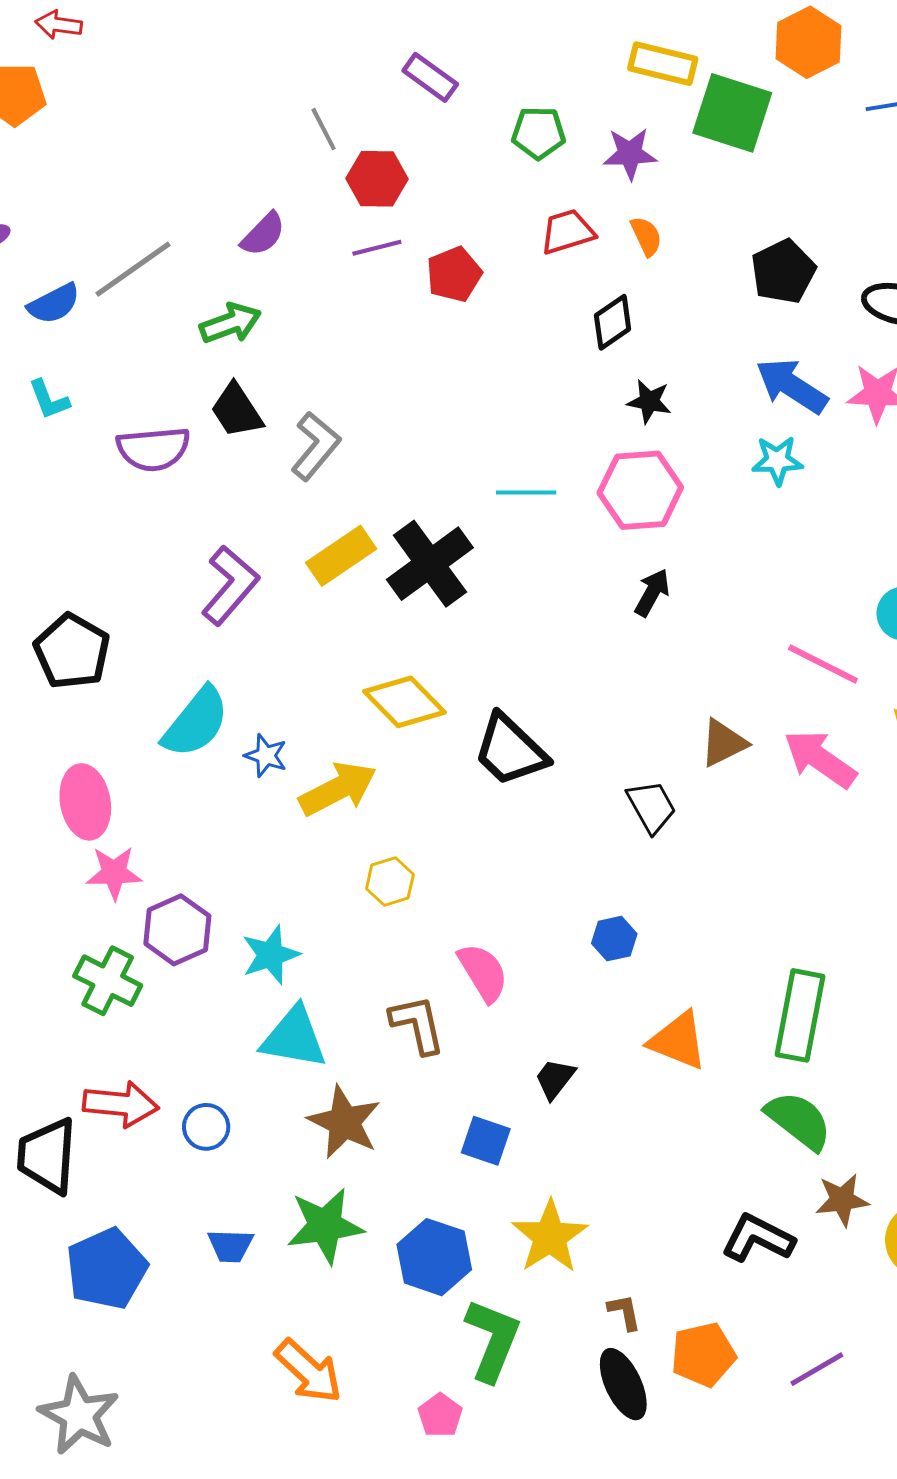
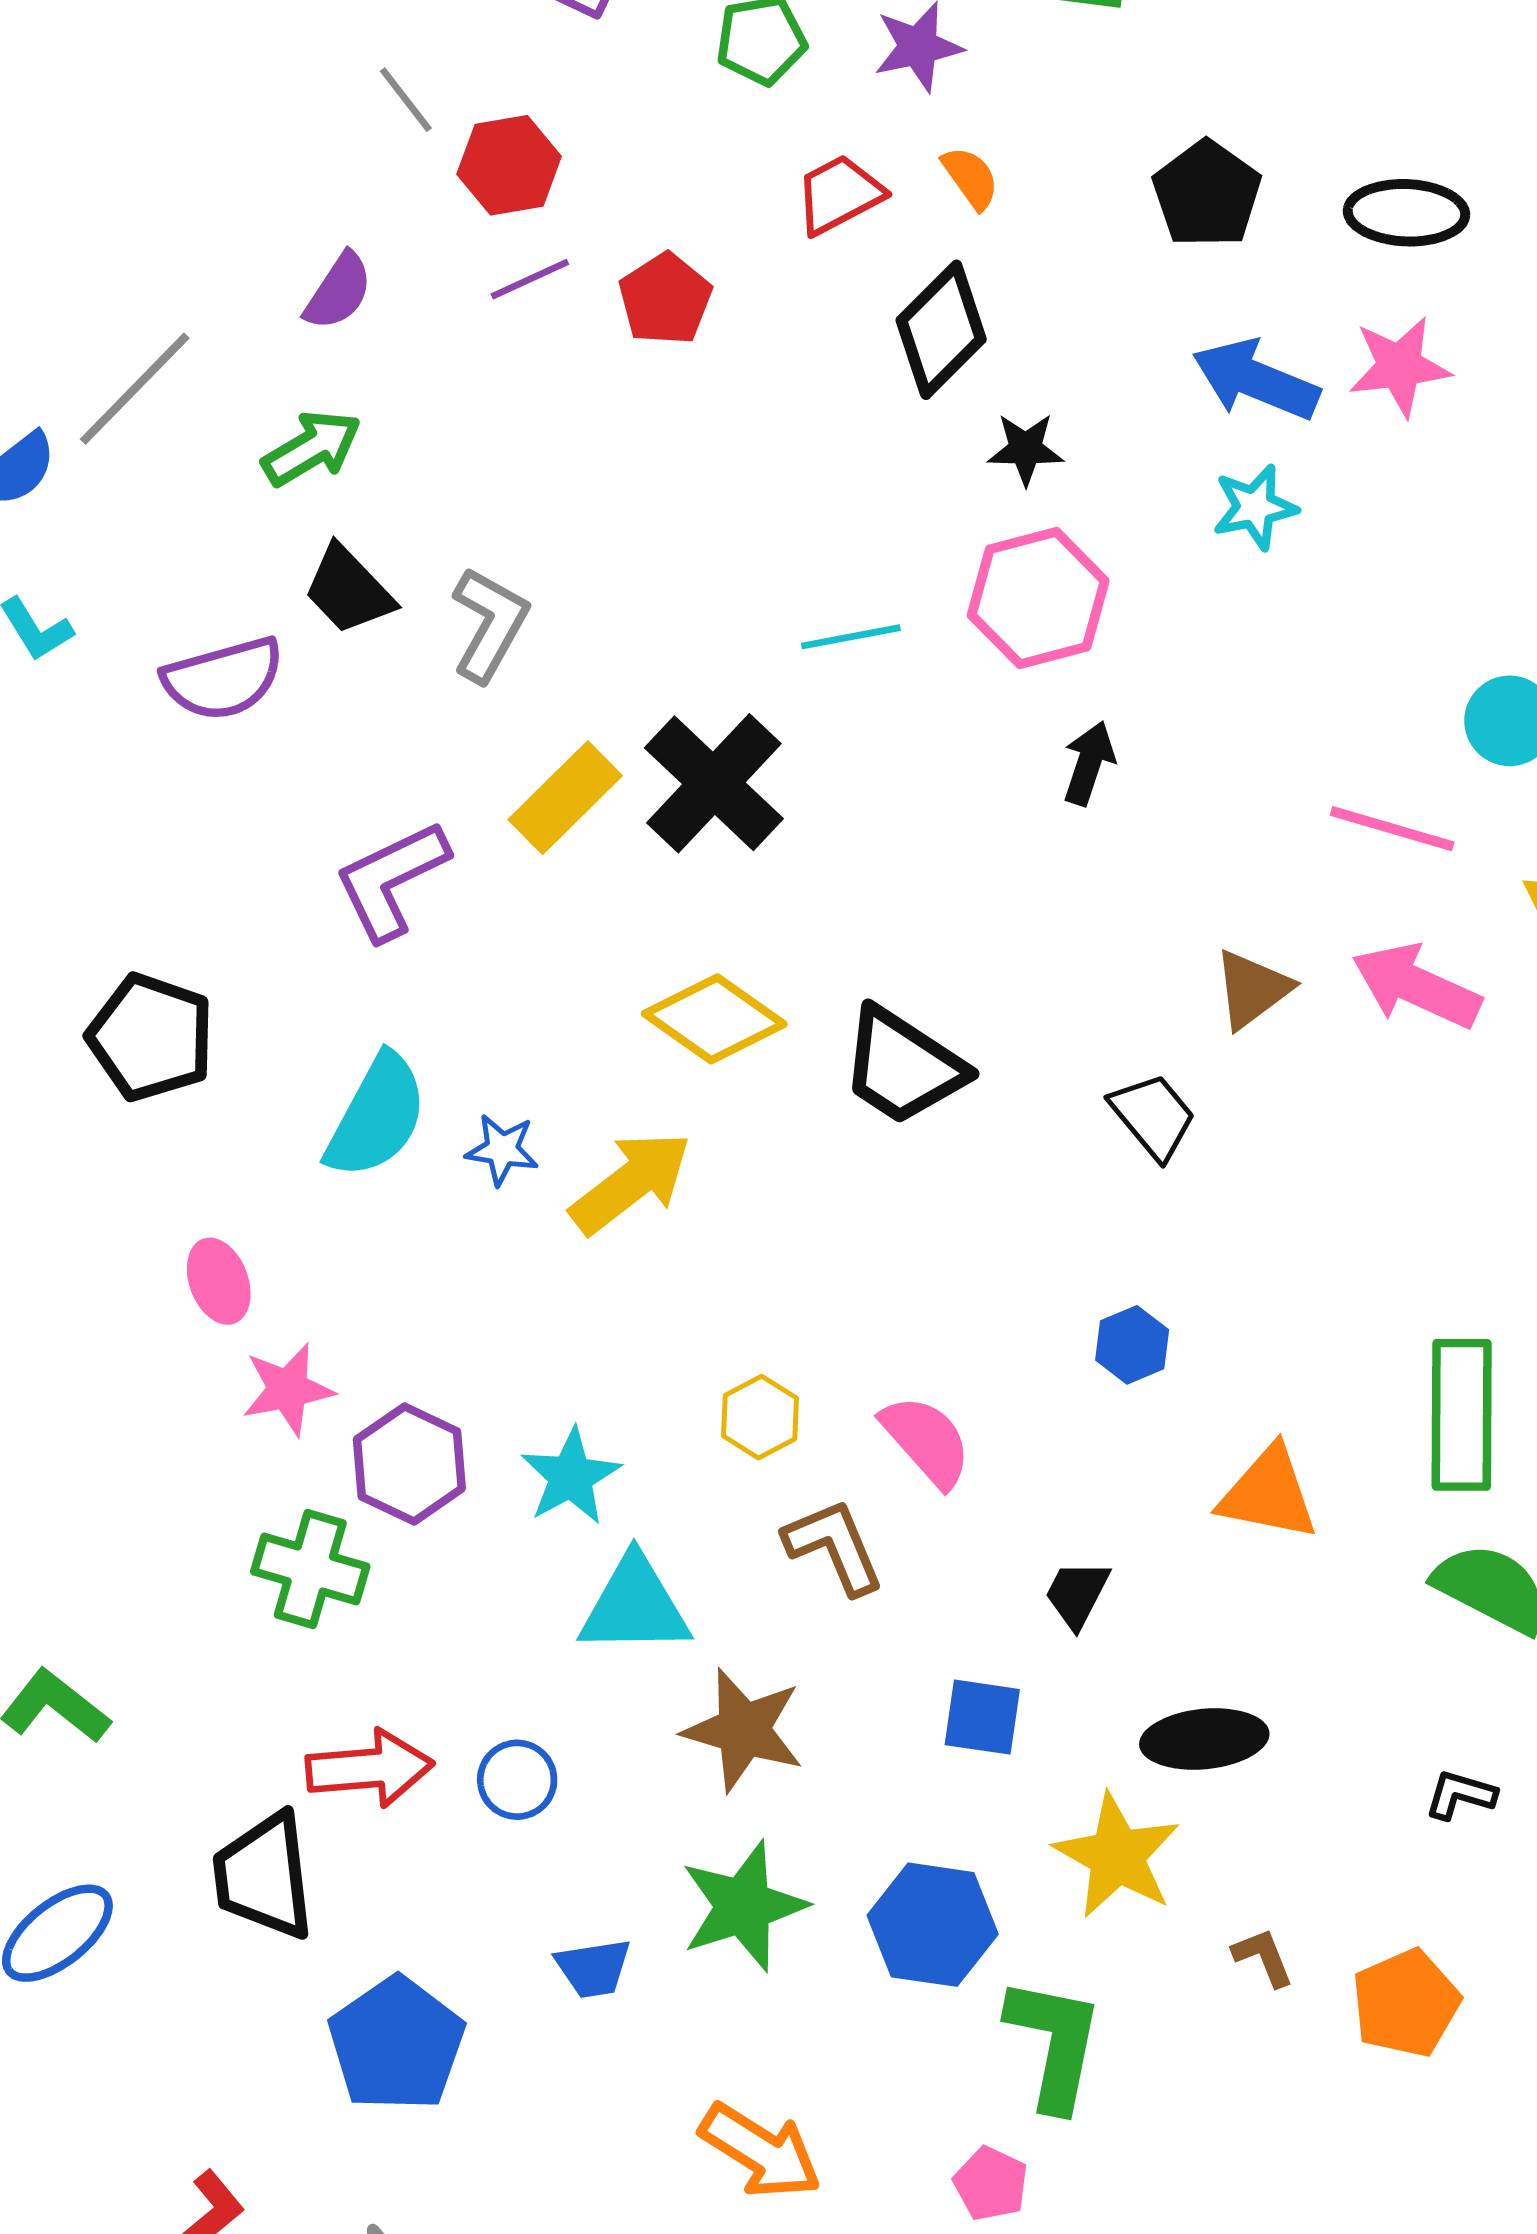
black diamond: (613, 322) -> (941, 330), size x1.4
purple L-shape: (230, 585) -> (391, 880), turned -146
pink ellipse: (85, 802) -> (219, 1281), size x0.7
yellow hexagon: (390, 882) -> (760, 1417), moved
black L-shape: (758, 1238) -> (1460, 1795), size x0.6
black ellipse: (623, 1384) -> (1204, 1739), moved, turned -60

